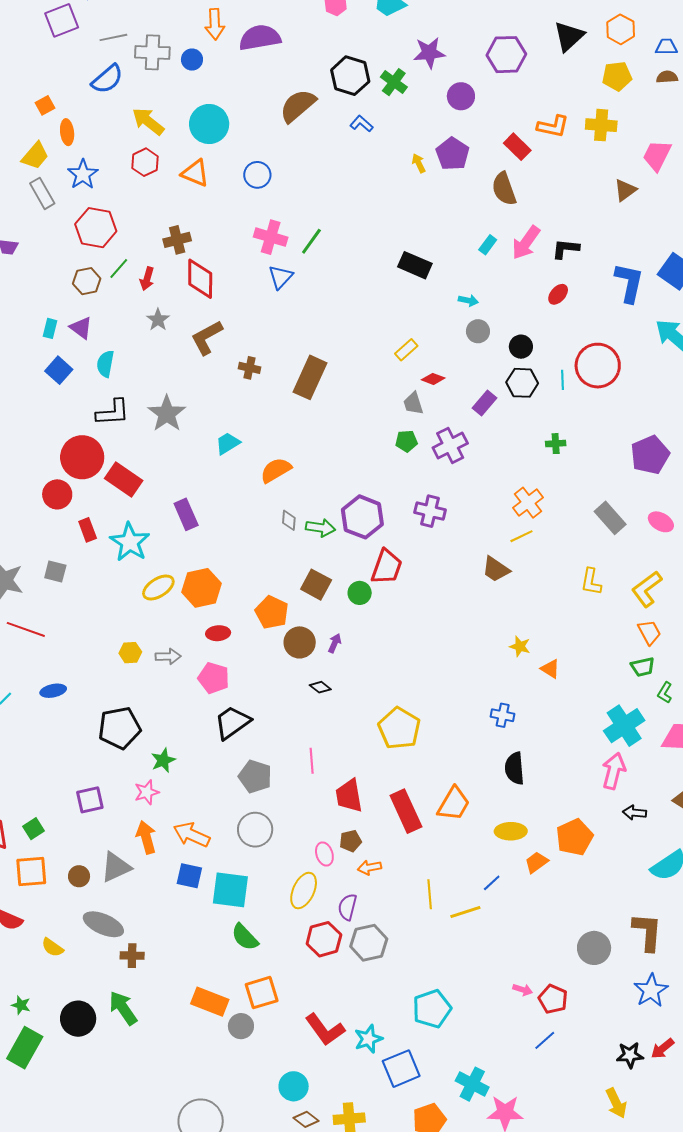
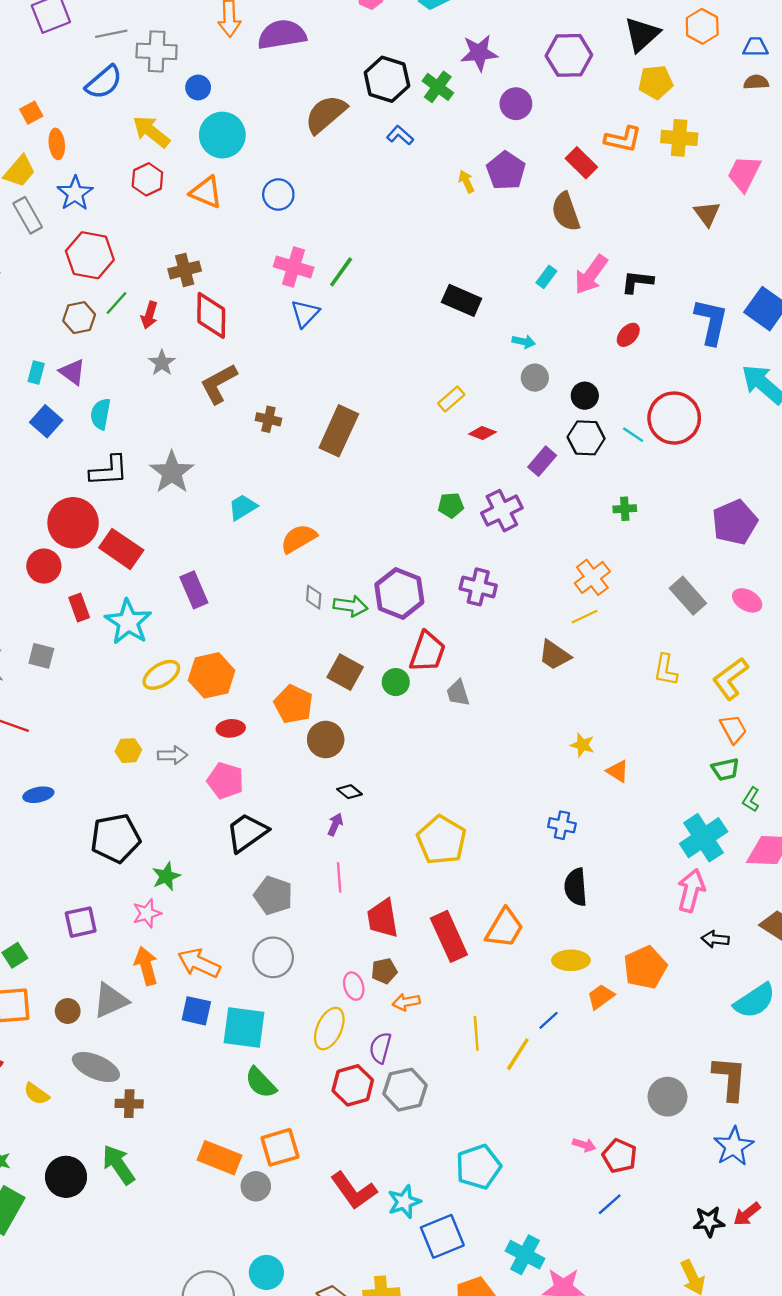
blue circle: (192, 60) -> (198, 87), moved
yellow pentagon: (617, 76) -> (656, 82), moved
brown triangle: (625, 190) -> (707, 214), turned -30
cyan line: (563, 380) -> (633, 435), turned -54
gray trapezoid: (413, 403) -> (458, 693), moved
purple arrow: (335, 643) -> (335, 824), moved
yellow line: (465, 912) -> (518, 1054), turned -40
cyan circle: (294, 1086) -> (266, 1272), moved

